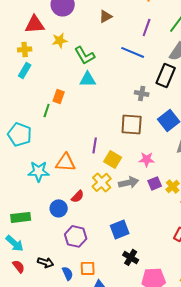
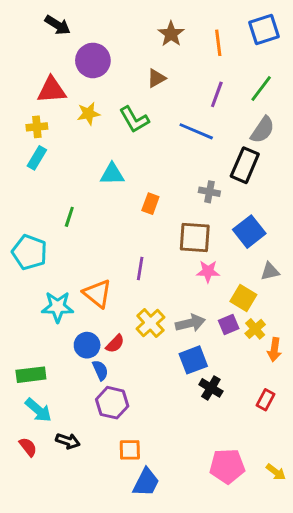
green L-shape: (85, 55) -> (134, 119), moved
cyan triangle: (88, 79) -> (112, 174), moved
orange rectangle: (59, 96) -> (150, 204), moved
yellow square: (113, 159) -> (243, 298), moved
pink star: (147, 159) -> (208, 271), moved
orange triangle: (66, 162) -> (97, 294), turned 35
blue circle: (59, 208) -> (87, 345), moved
blue square: (120, 229) -> (193, 360), moved
cyan arrow: (15, 243) -> (38, 410), moved
black cross: (131, 257) -> (211, 388), moved
blue semicircle: (68, 273) -> (100, 370), moved

